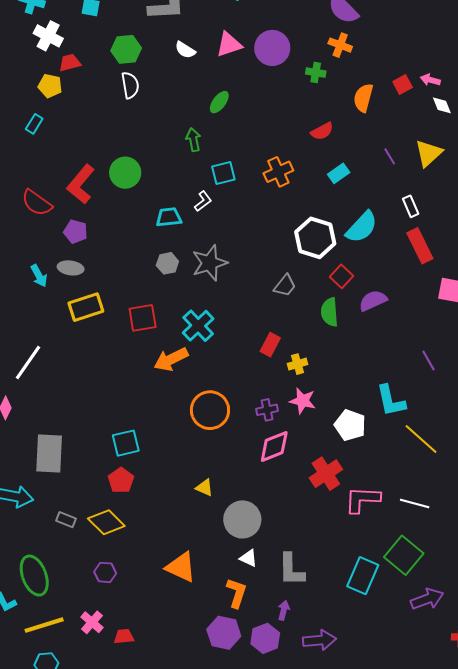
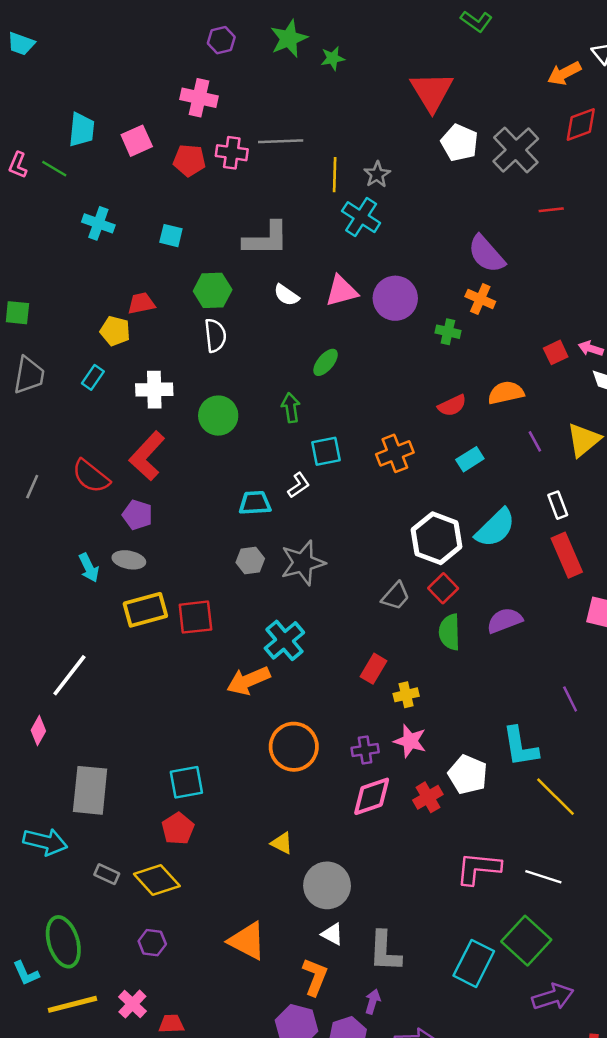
white cross: (48, 36) -> (154, 390), moved, turned -32
orange semicircle: (363, 98) -> (506, 393), moved, turned 60
green circle: (125, 173) -> (218, 416), moved
red square: (342, 276) -> (443, 588), moved
red square: (143, 318) -> (195, 617), moved
red cross: (326, 474) -> (428, 797), moved, size x0.7

